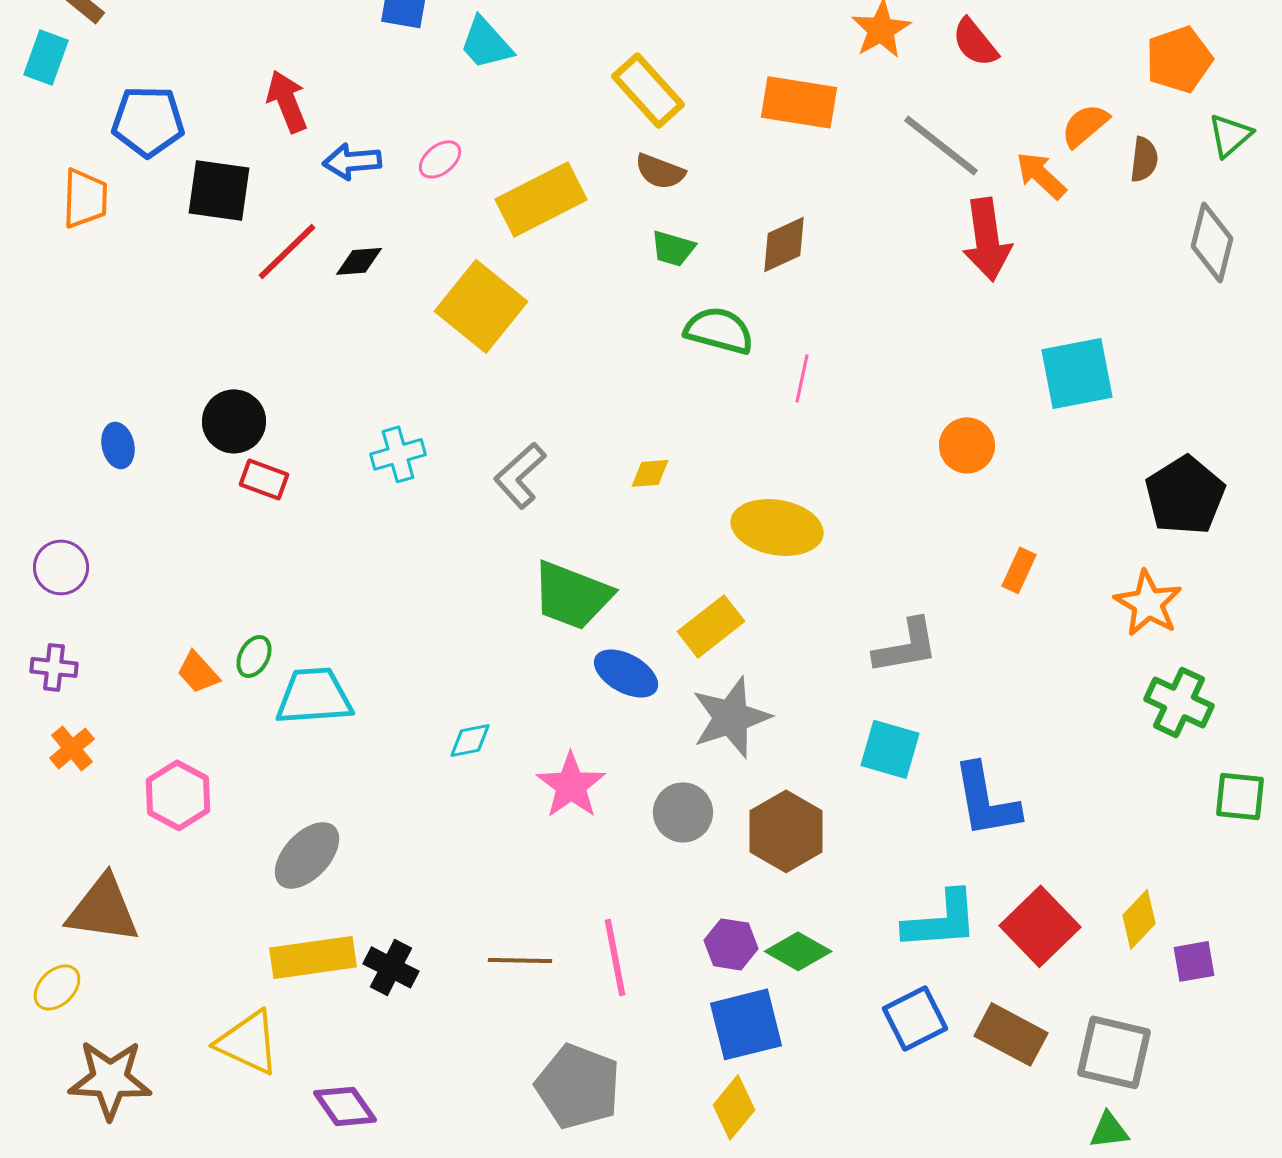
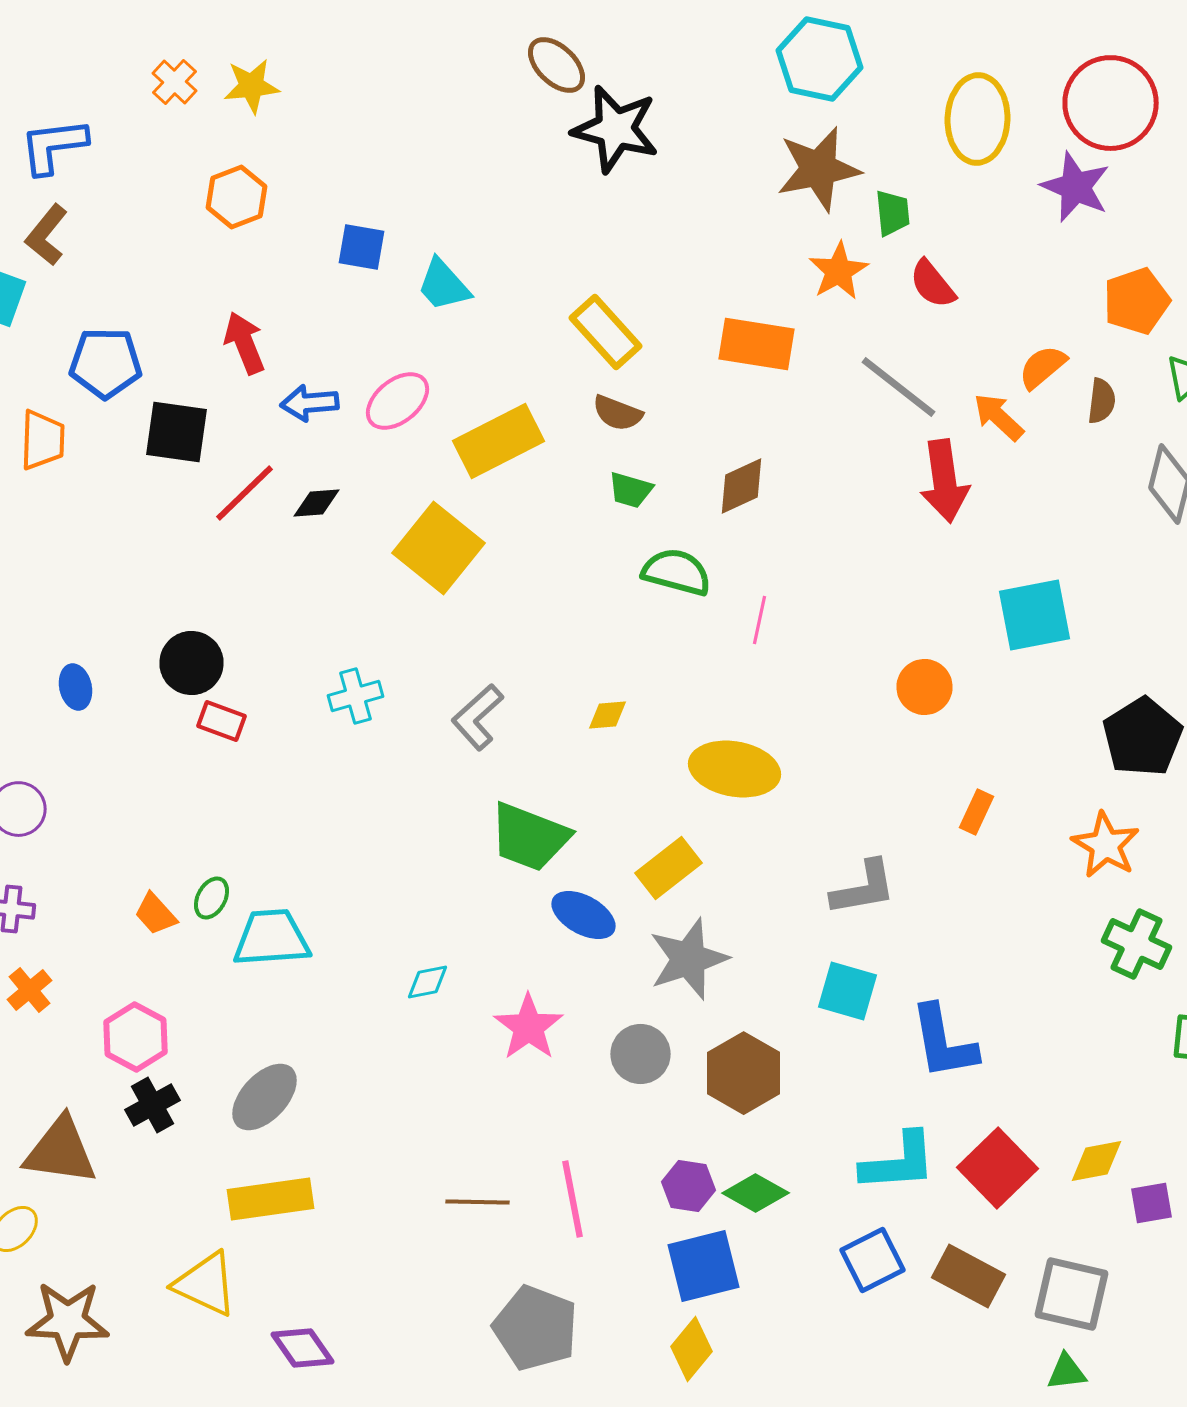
pink ellipse: (440, 159) -> (398, 401), size x1.5
yellow diamond: (1139, 919) -> (1096, 1161), turned 36
black cross: (391, 967) -> (152, 1105), moved, turned 34

